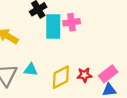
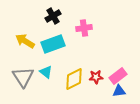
cyan rectangle: (53, 27) -> (53, 44), moved, turned 70
cyan triangle: (31, 70) -> (46, 72), turned 32

